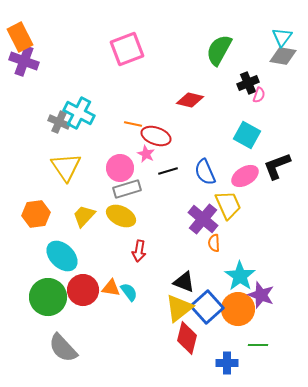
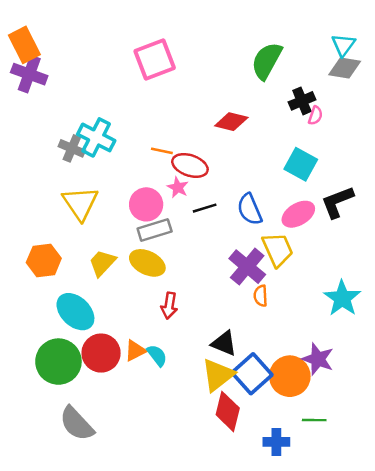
cyan star: (240, 276) -> (342, 298), moved
orange triangle: (111, 288) -> (135, 351), turned -36

